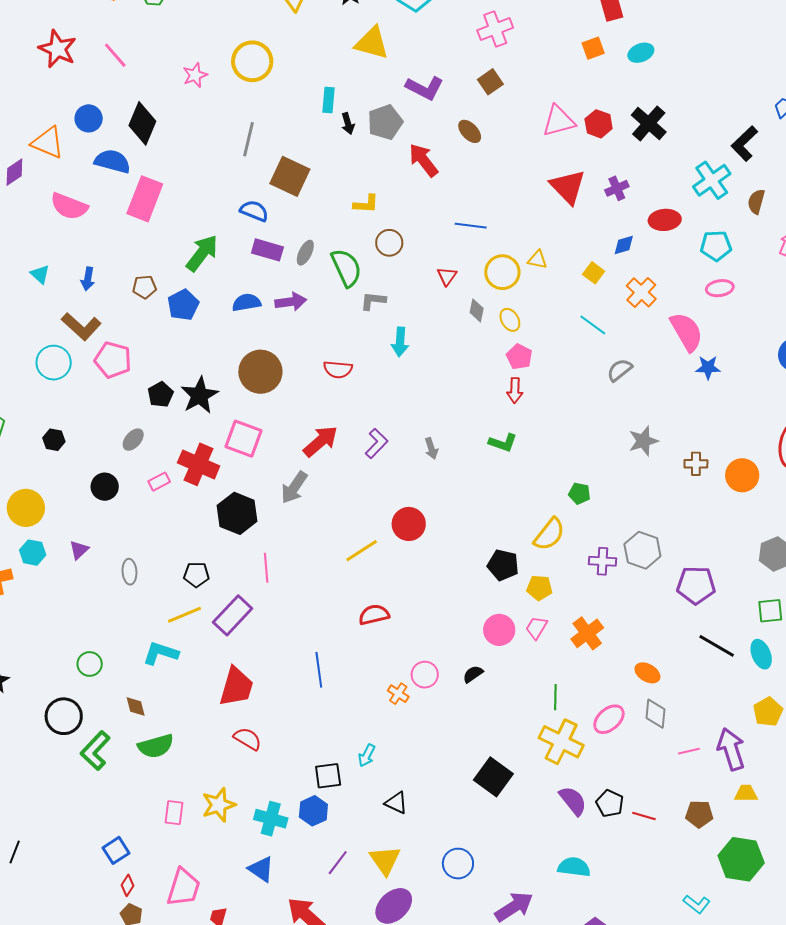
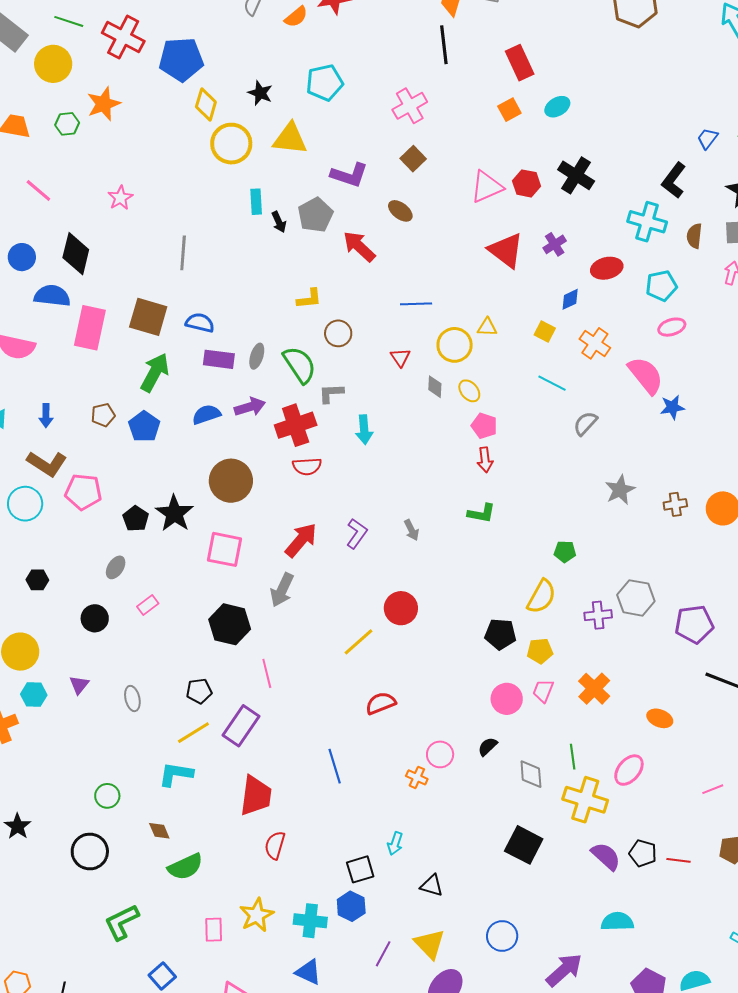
yellow circle: (252, 61) -> (231, 144), moved
brown square: (290, 176) -> (148, 317), moved
cyan cross: (712, 180) -> (647, 222), turned -30
red cross: (199, 464) -> (296, 425), moved, turned -33
gray diamond: (655, 714) -> (531, 774), moved
red semicircle: (248, 739) -> (275, 845), turned -96
green L-shape: (95, 751) -> (122, 922), moved, turned 30

